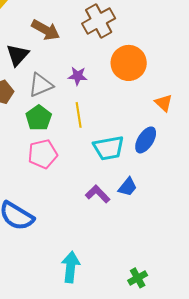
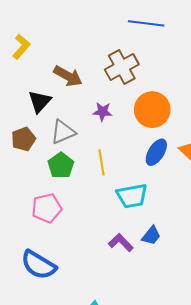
purple star: (78, 76) -> (103, 112), moved
blue ellipse: (146, 140) -> (156, 152), moved
pink pentagon: (43, 154) -> (47, 208), moved

